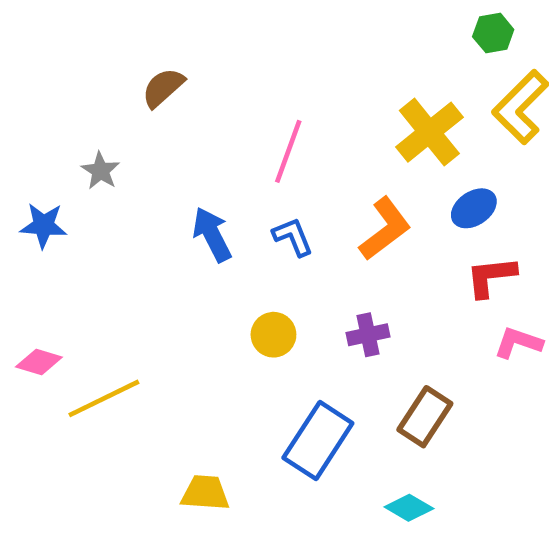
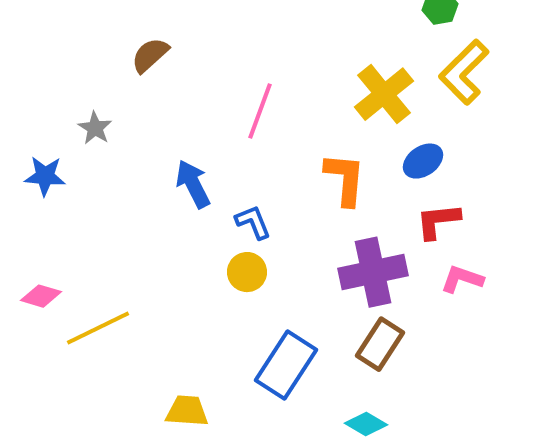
orange L-shape: (385, 229) -> (345, 179), turned -48
blue L-shape: (293, 237) -> (253, 222), moved
purple cross: (368, 335) -> (373, 272), moved, size x1.8

